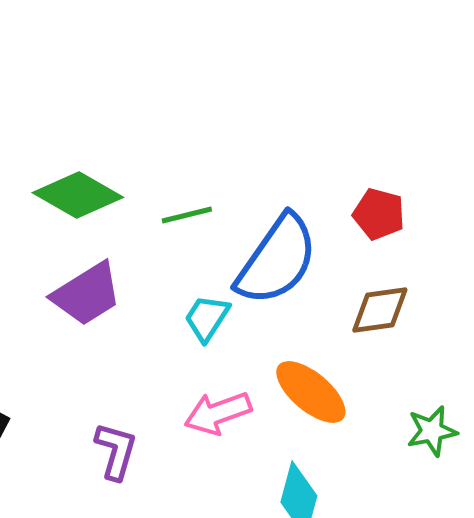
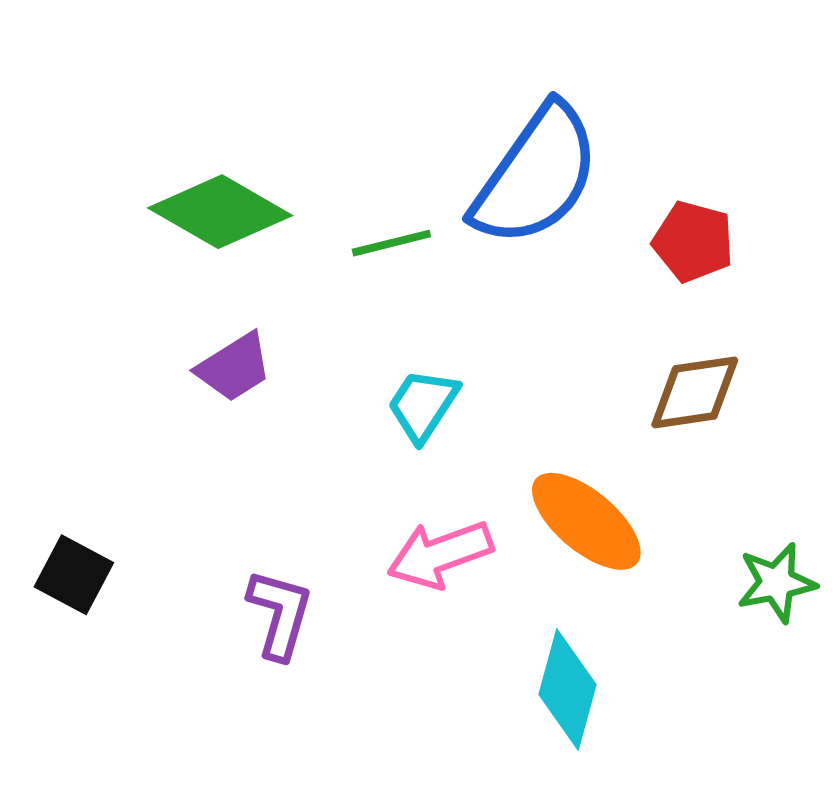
blue semicircle: (277, 260) -> (536, 175), moved
purple trapezoid: (87, 294) -> (234, 367), size x0.7

